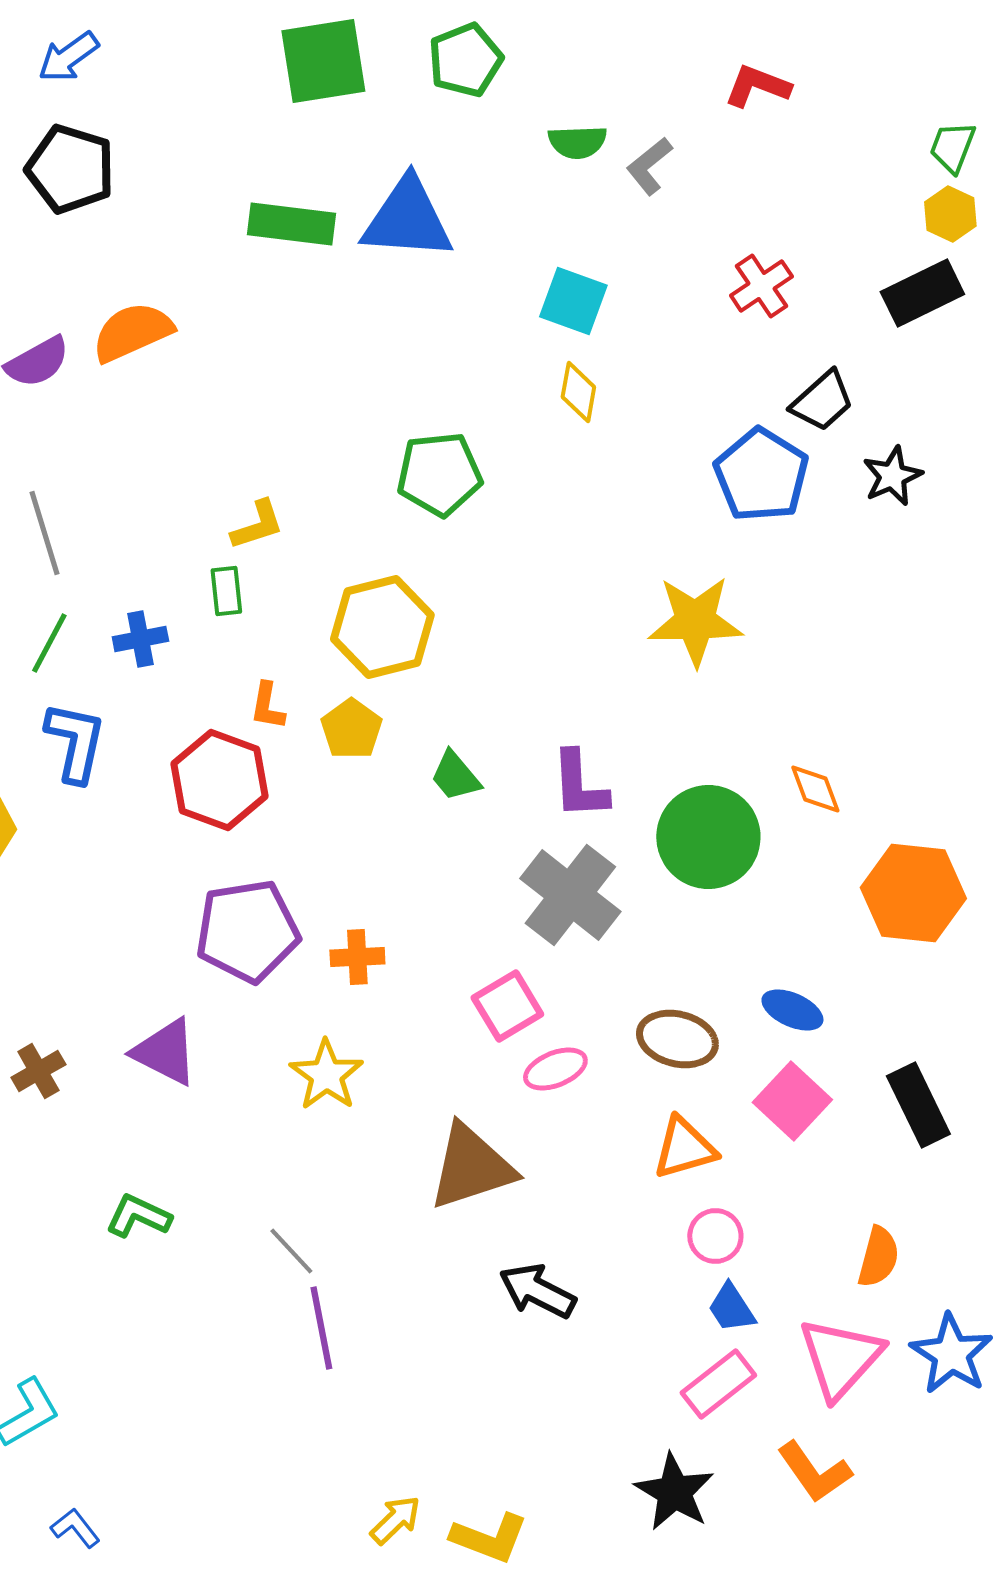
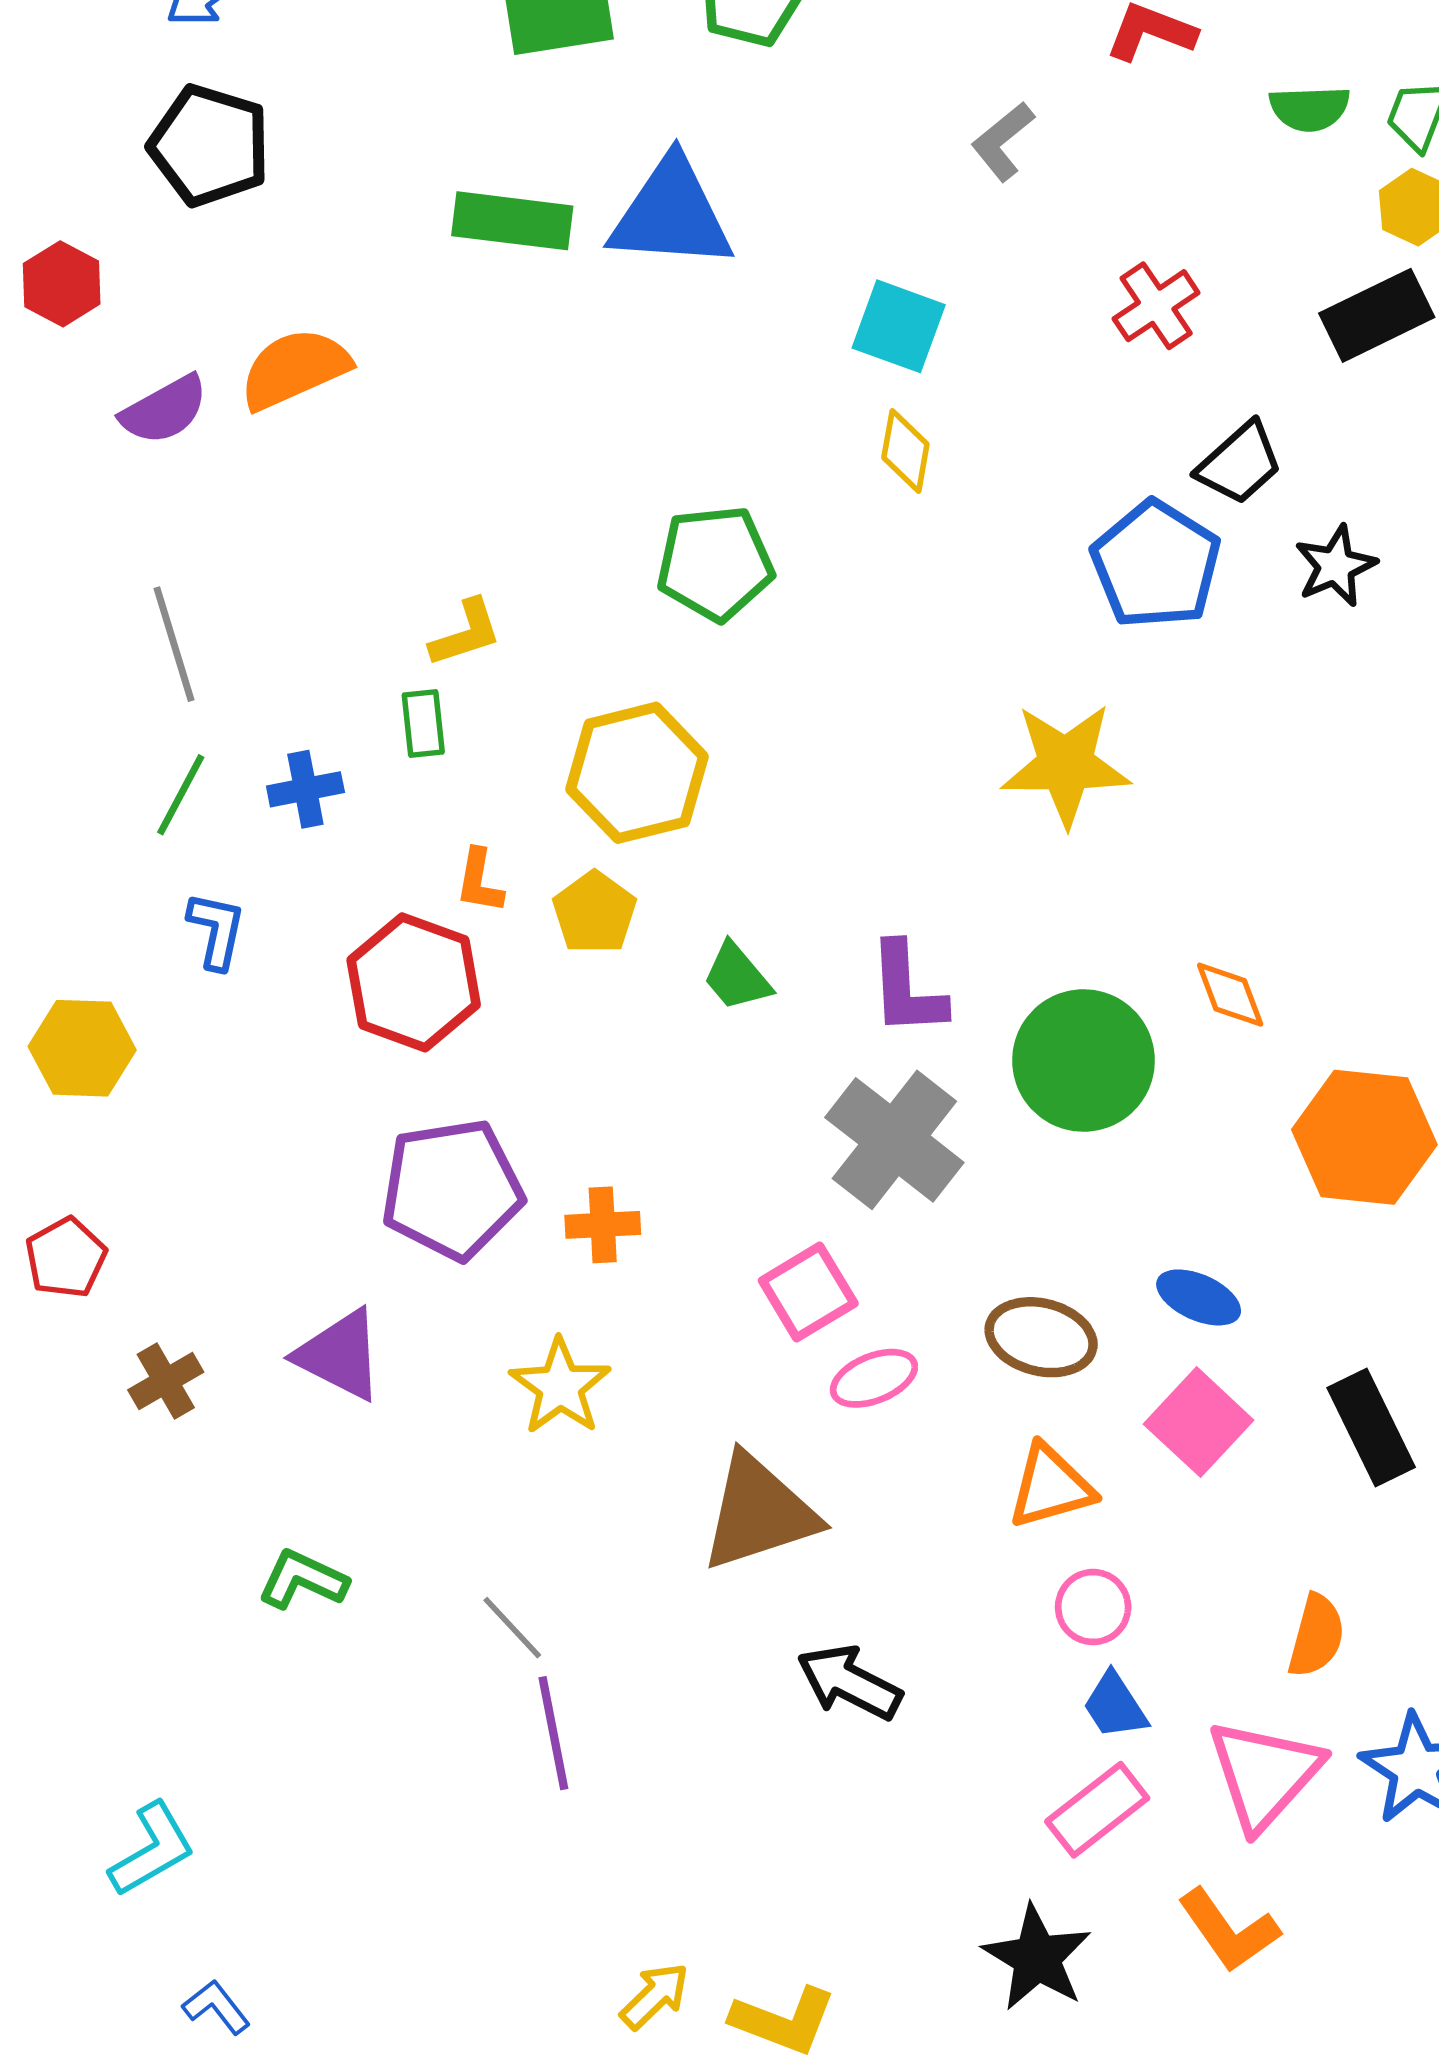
green semicircle: (577, 142) -> (1310, 108), moved
blue L-shape: (75, 742) -> (216, 930), size x0.7

